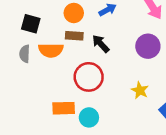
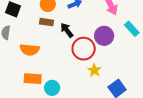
orange semicircle: (51, 50) -> (30, 50), moved
red circle: (89, 77) -> (84, 49), moved

